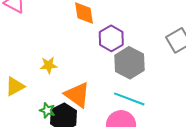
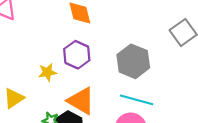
purple hexagon: (111, 38) -> (77, 55), moved

